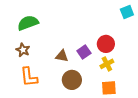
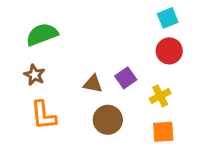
cyan square: (127, 12) -> (168, 18), moved
red circle: (106, 44) -> (169, 51), moved

